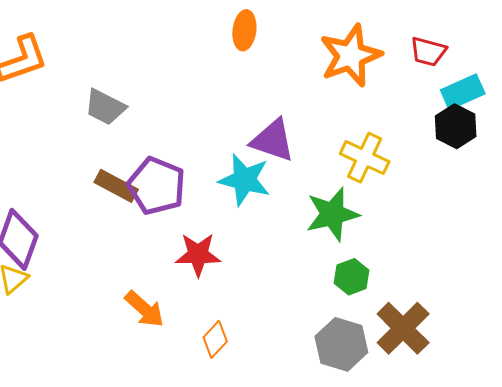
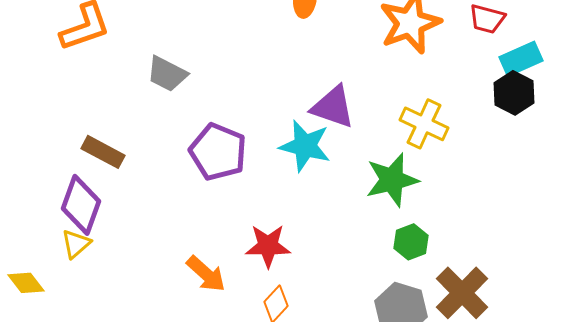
brown rectangle: (116, 186) -> (103, 152), moved
red star: (198, 255) -> (268, 246), moved

